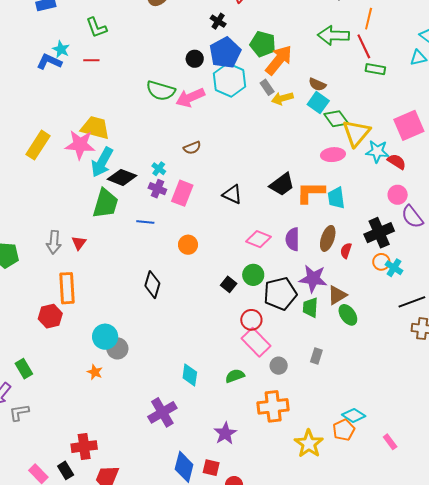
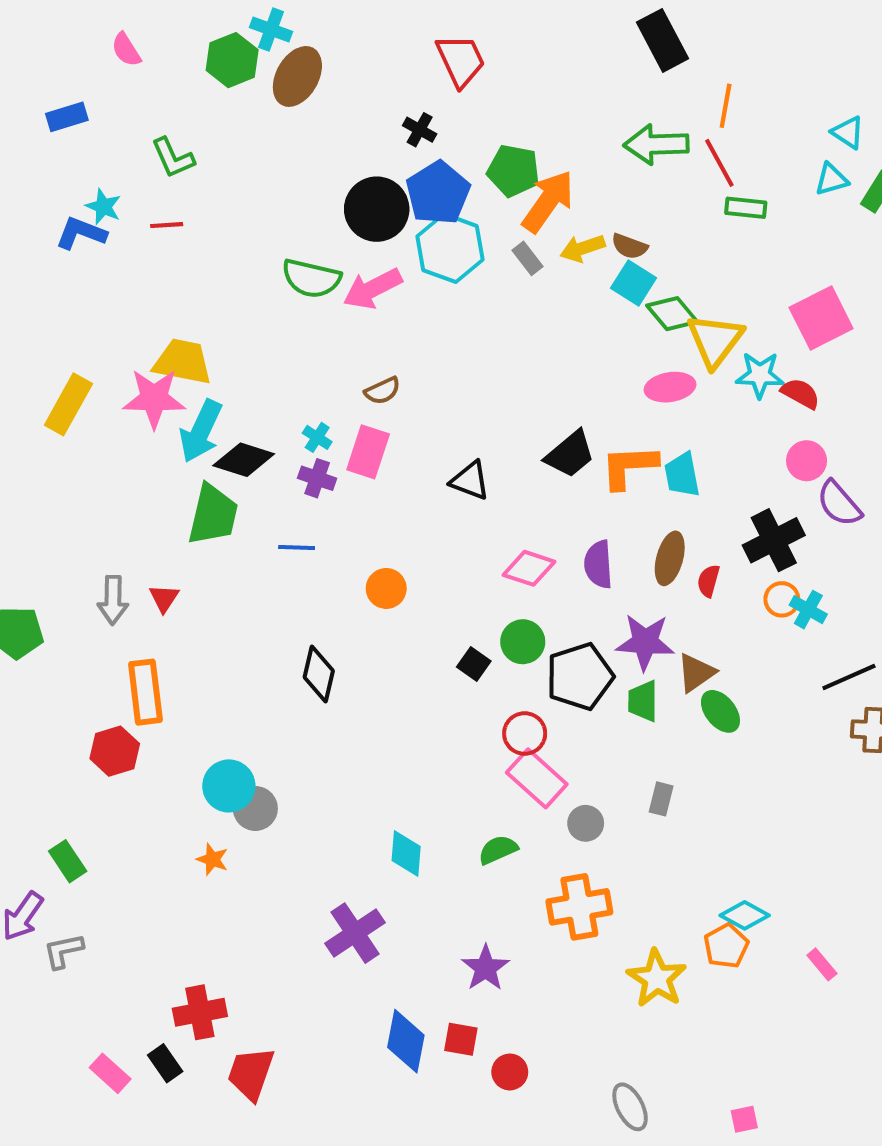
black circle: (195, 59) -> (377, 209), size x1.8
yellow arrow: (282, 98) -> (583, 248), moved
pink rectangle: (182, 193) -> (368, 452), moved

